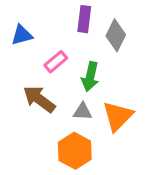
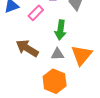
pink rectangle: (56, 62) -> (36, 13), moved

